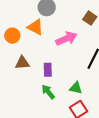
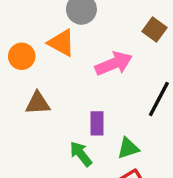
purple rectangle: (48, 70) -> (97, 123), moved
green triangle: (76, 88) -> (128, 148), turned -32

